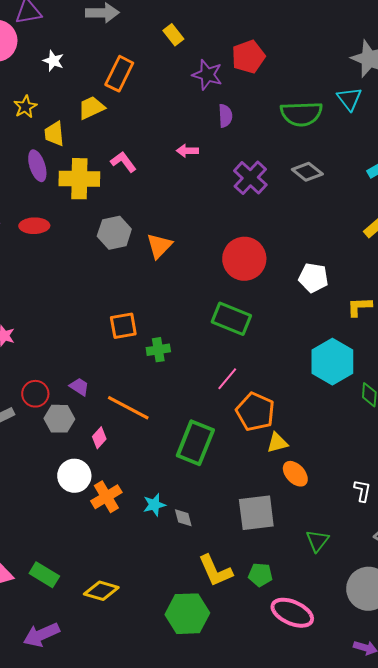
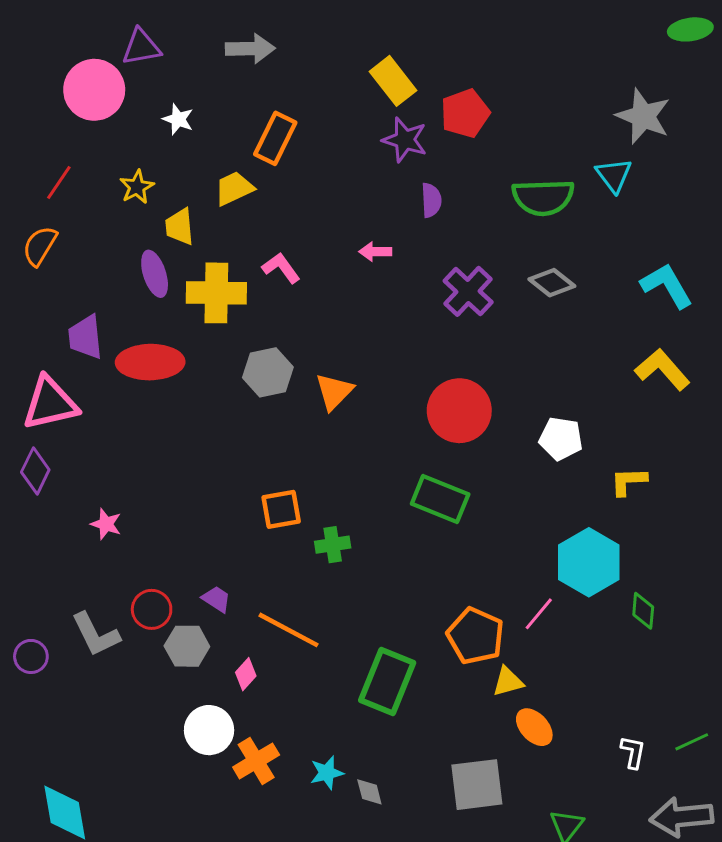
yellow rectangle: (173, 35) -> (393, 81), moved, size x1.5
red ellipse: (34, 226) -> (150, 362), size x1.5
pink line: (227, 379) -> (539, 614), moved

